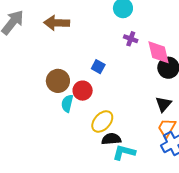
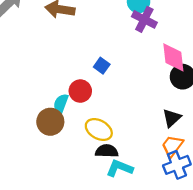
purple cross: (131, 39) -> (144, 19), moved, size x1.5
brown circle: (58, 81) -> (50, 122), moved
yellow ellipse: (102, 121) -> (99, 130), turned 70

